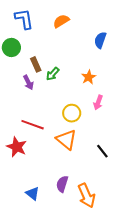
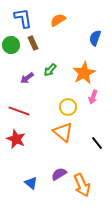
brown rectangle: (36, 64) -> (33, 43), moved
orange star: (89, 77) -> (84, 73), size x1.6
purple arrow: (28, 82) -> (27, 78), turned 80
red line: (33, 125) -> (19, 111), moved
purple semicircle: (62, 184) -> (59, 174), turned 42

